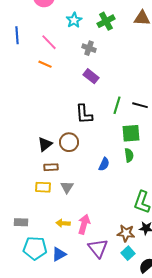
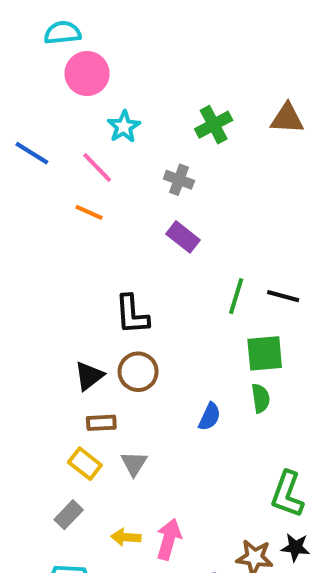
cyan star: (74, 20) -> (124, 127), moved
blue line: (17, 35) -> (32, 153), turned -54
black L-shape: (84, 114) -> (132, 315), moved
yellow rectangle: (43, 187) -> (85, 464), turned 35
gray rectangle: (21, 222) -> (69, 515), moved, turned -48

